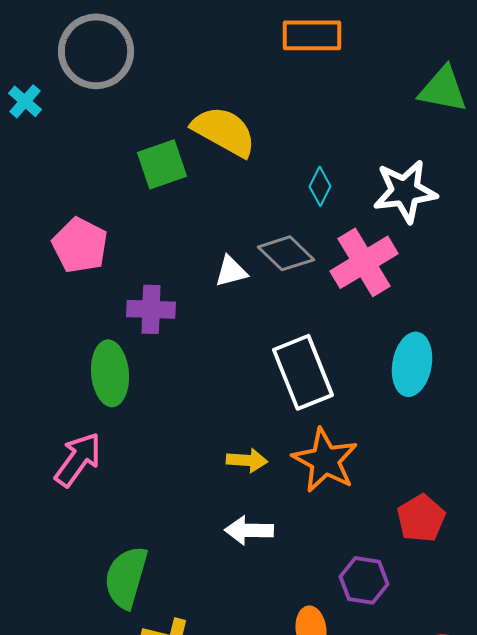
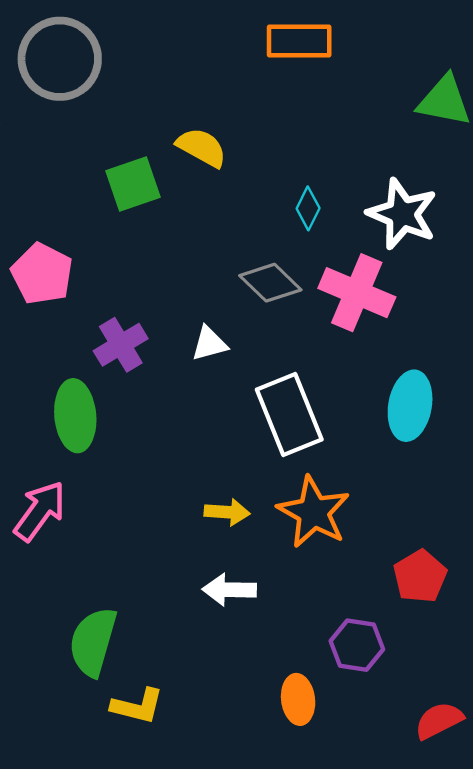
yellow semicircle: (224, 131) -> (202, 147), size x0.7
white star: (405, 191) -> (402, 214), turned 30
pink cross: (364, 262) -> (357, 293), turned -36
white triangle: (231, 271) -> (209, 344), moved
purple cross: (151, 309) -> (121, 345), turned -33

